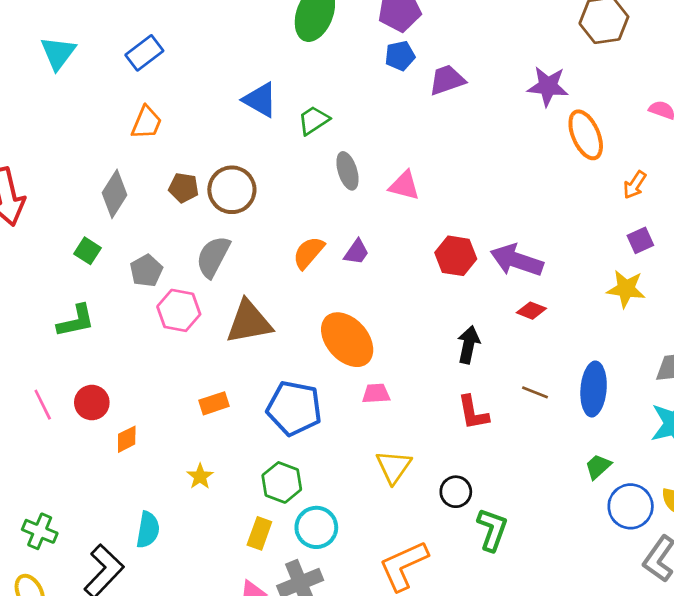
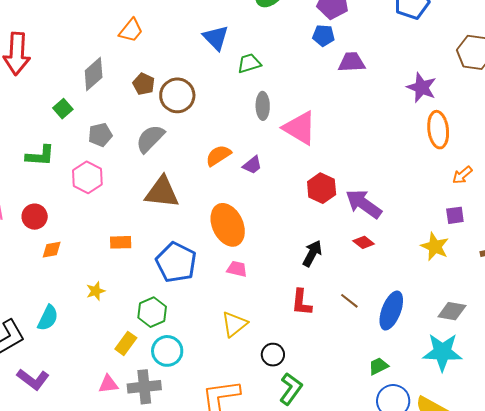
pink triangle: (404, 186) -> (300, 128), size x1.5
pink hexagon: (179, 310) -> (87, 177), moved

